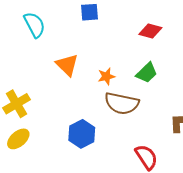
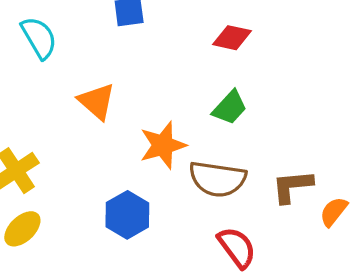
orange star: (106, 76) -> (163, 145), moved, size x1.6
brown semicircle: (122, 103) -> (217, 179), moved

